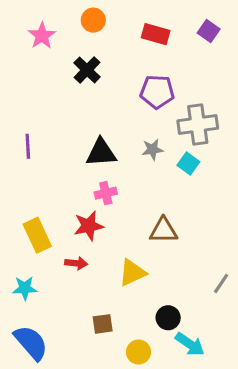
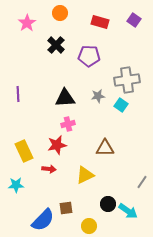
purple pentagon: (157, 92) -> (89, 56), moved
blue semicircle: (31, 343) -> (43, 220), moved, turned 85
cyan arrow: (190, 344) -> (128, 211), moved

